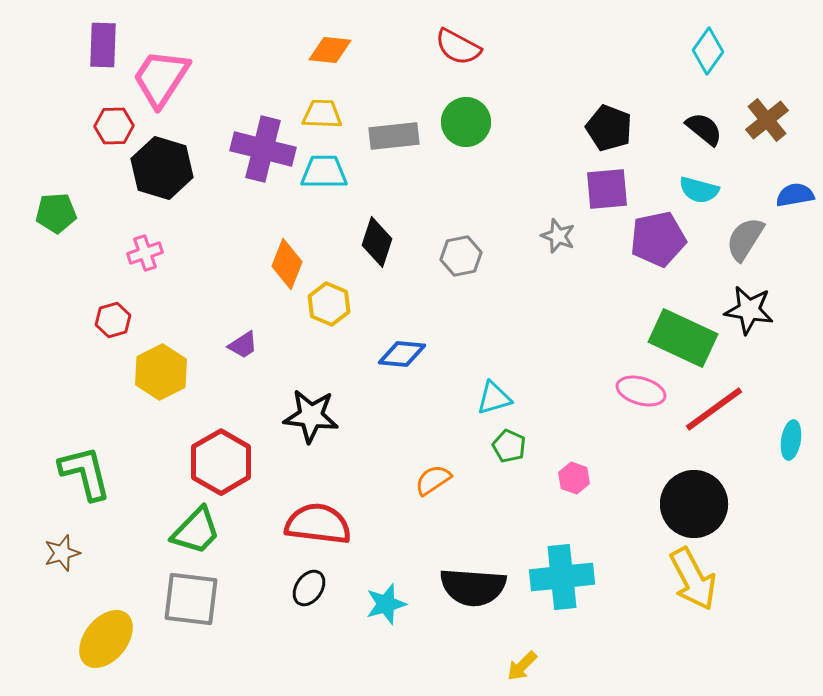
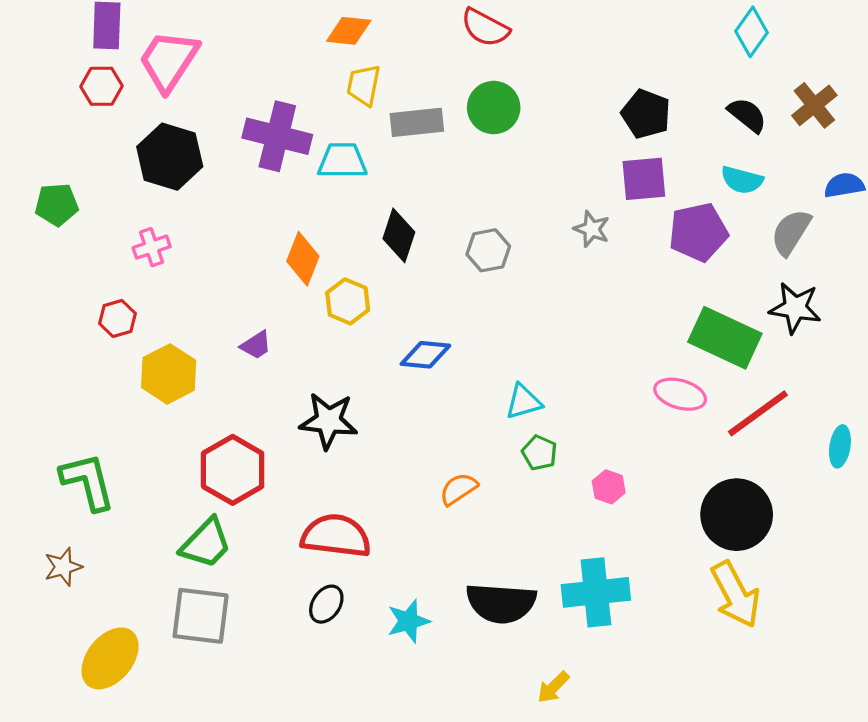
yellow trapezoid: (322, 114) -> (364, 85), moved, turned -81
red hexagon: (114, 126) -> (101, 86), moved

